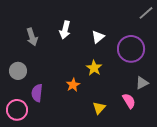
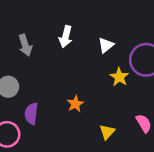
yellow star: (94, 68) -> (119, 77), moved

